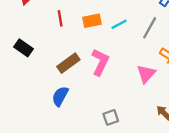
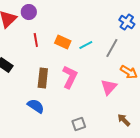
orange rectangle: (92, 21) -> (63, 42), turned 35
brown rectangle: (68, 63) -> (43, 78), turned -48
blue semicircle: (60, 96) -> (36, 106), turned 96

